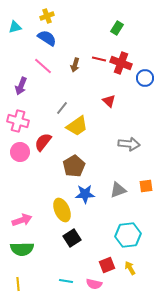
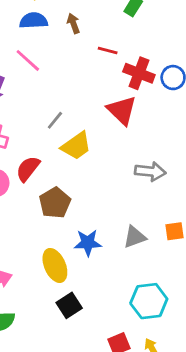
blue semicircle: (47, 38) -> (34, 21), turned -36
red cross: (121, 63) -> (139, 73), moved
brown arrow: (75, 65) -> (73, 23), moved, turned 144
red triangle: (109, 101) -> (122, 110), size x1.6
brown pentagon: (74, 166) -> (55, 203), moved

